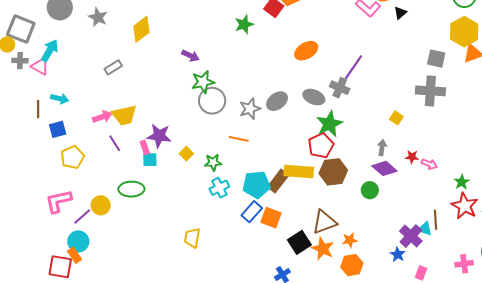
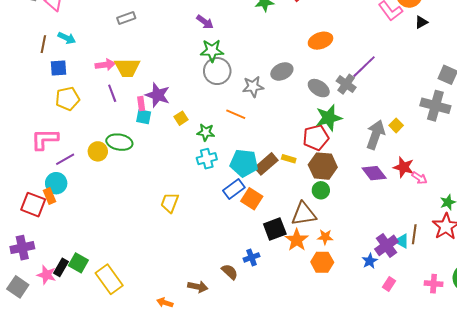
gray ellipse: (277, 101) -> (282, 71), moved
gray arrow: (382, 148) -> (376, 135), moved, size x1.8
red star: (412, 157) -> (404, 167), size x1.5
yellow rectangle: (299, 172) -> (289, 159), size x0.5
green circle: (370, 190) -> (321, 190), moved
yellow circle: (101, 205) -> (98, 151), moved

